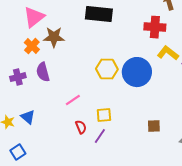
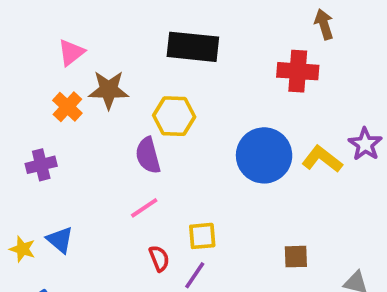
pink triangle: (34, 17) -> (71, 52), size x0.7
yellow L-shape: (168, 53) -> (322, 159), moved
yellow hexagon: (107, 69) -> (174, 116), moved
purple semicircle: (43, 72) -> (148, 155), moved

